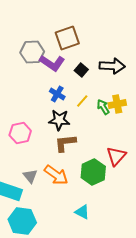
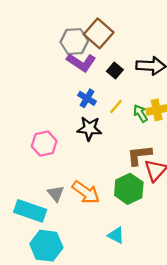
brown square: (67, 38) -> (99, 33), turned -30
gray hexagon: (32, 52) -> (74, 41), moved
brown L-shape: (65, 143) -> (139, 155), moved

